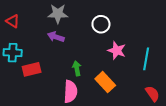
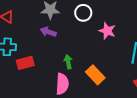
white circle: (101, 24) -> (83, 13), moved
pink star: (117, 50) -> (107, 31), moved

